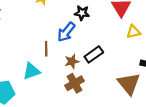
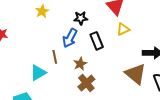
yellow triangle: (133, 32) -> (123, 29), moved
black rectangle: (94, 54) -> (97, 41), moved, turned -66
cyan triangle: (31, 71) -> (38, 73), moved

